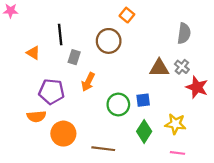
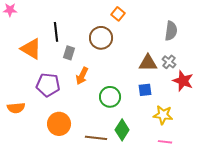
orange triangle: (33, 53) -> (31, 49), size x1.6
blue square: (143, 100) -> (145, 90), moved
orange semicircle: (36, 116) -> (16, 108), moved
green diamond: (144, 131) -> (122, 130), moved

